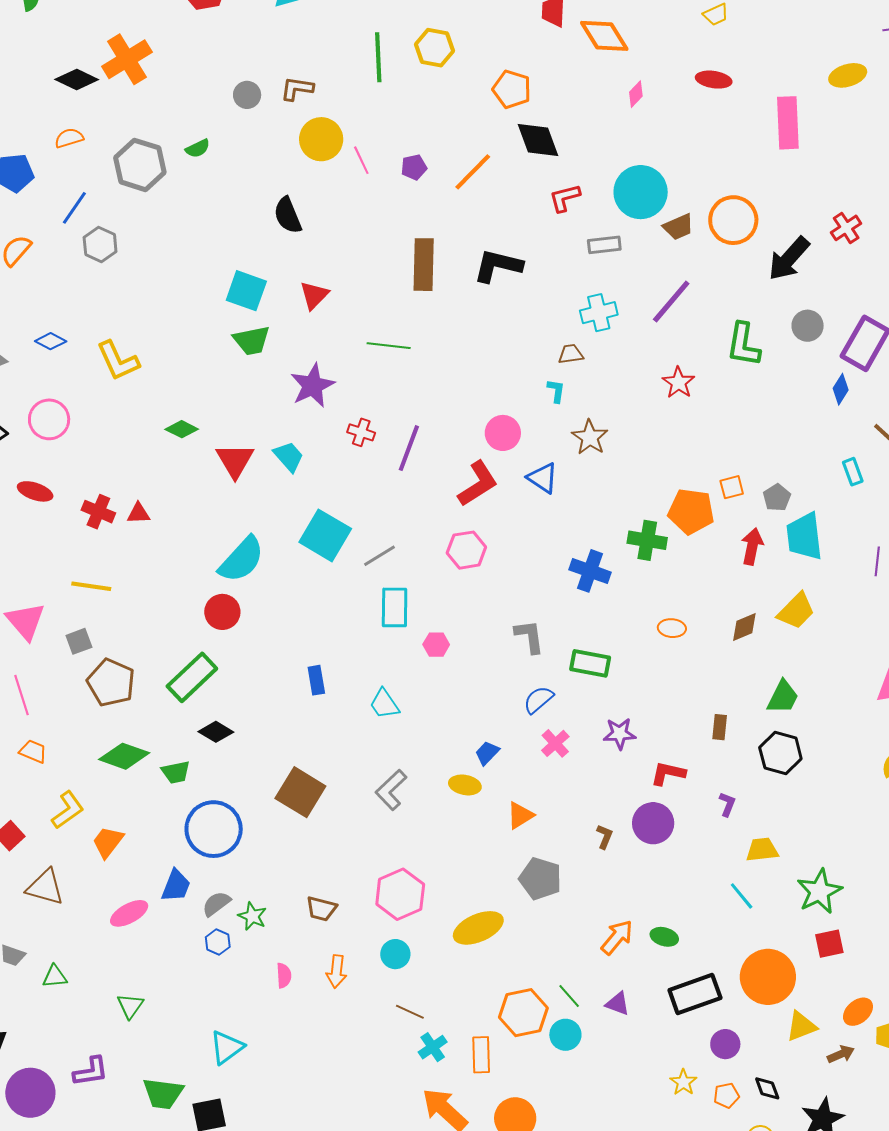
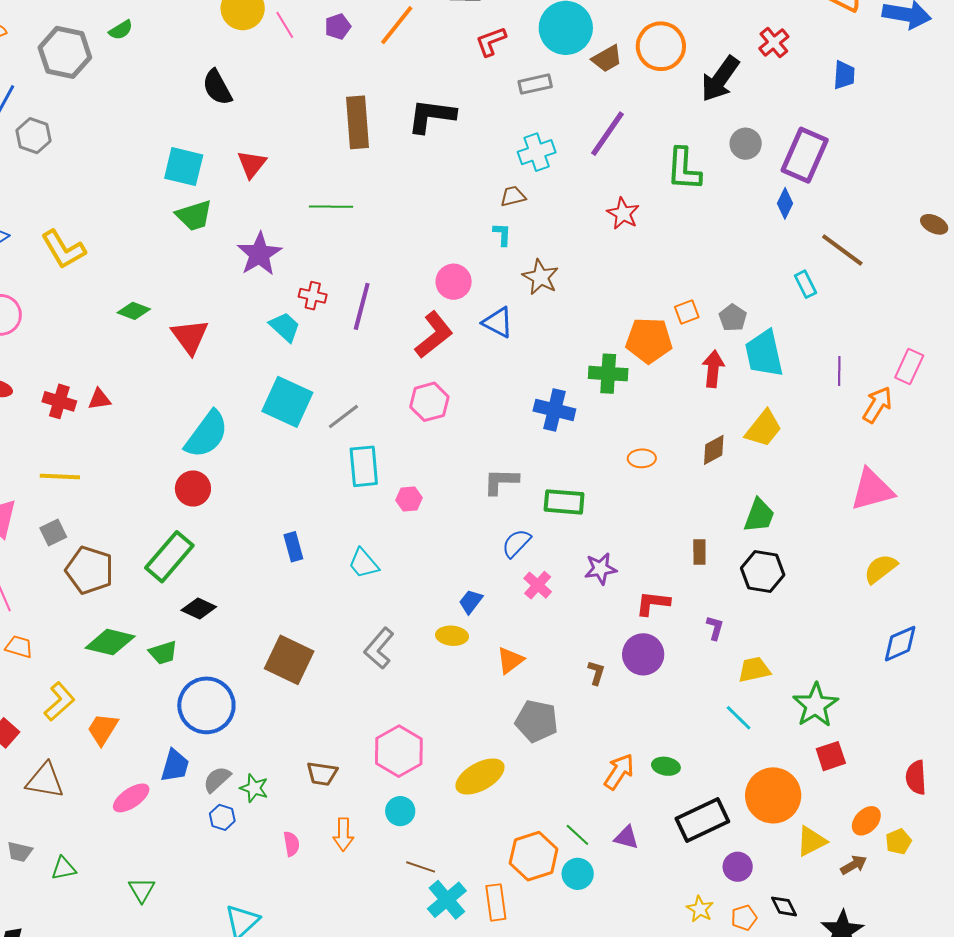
cyan trapezoid: (289, 457) -> (285, 327), moved
gray L-shape: (529, 636) -> (501, 481), turned -75
cyan cross: (433, 1047) -> (447, 900), size x1.4

